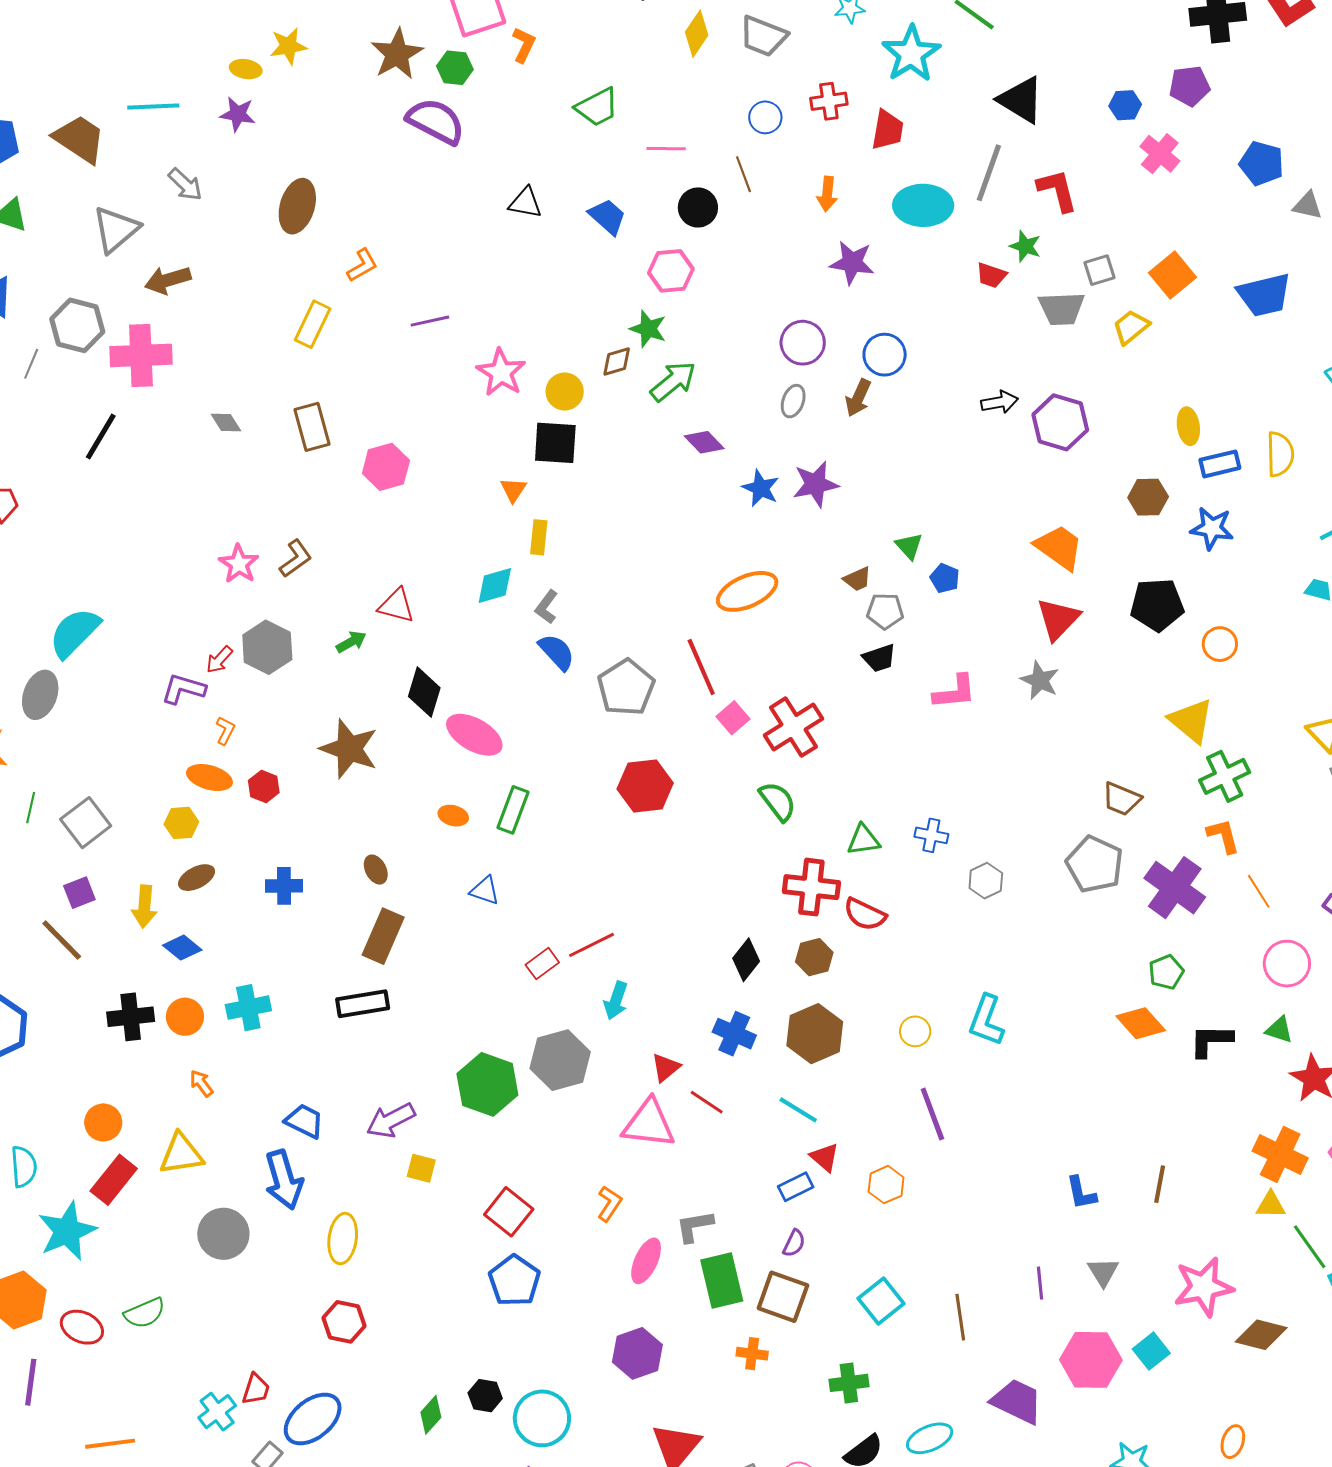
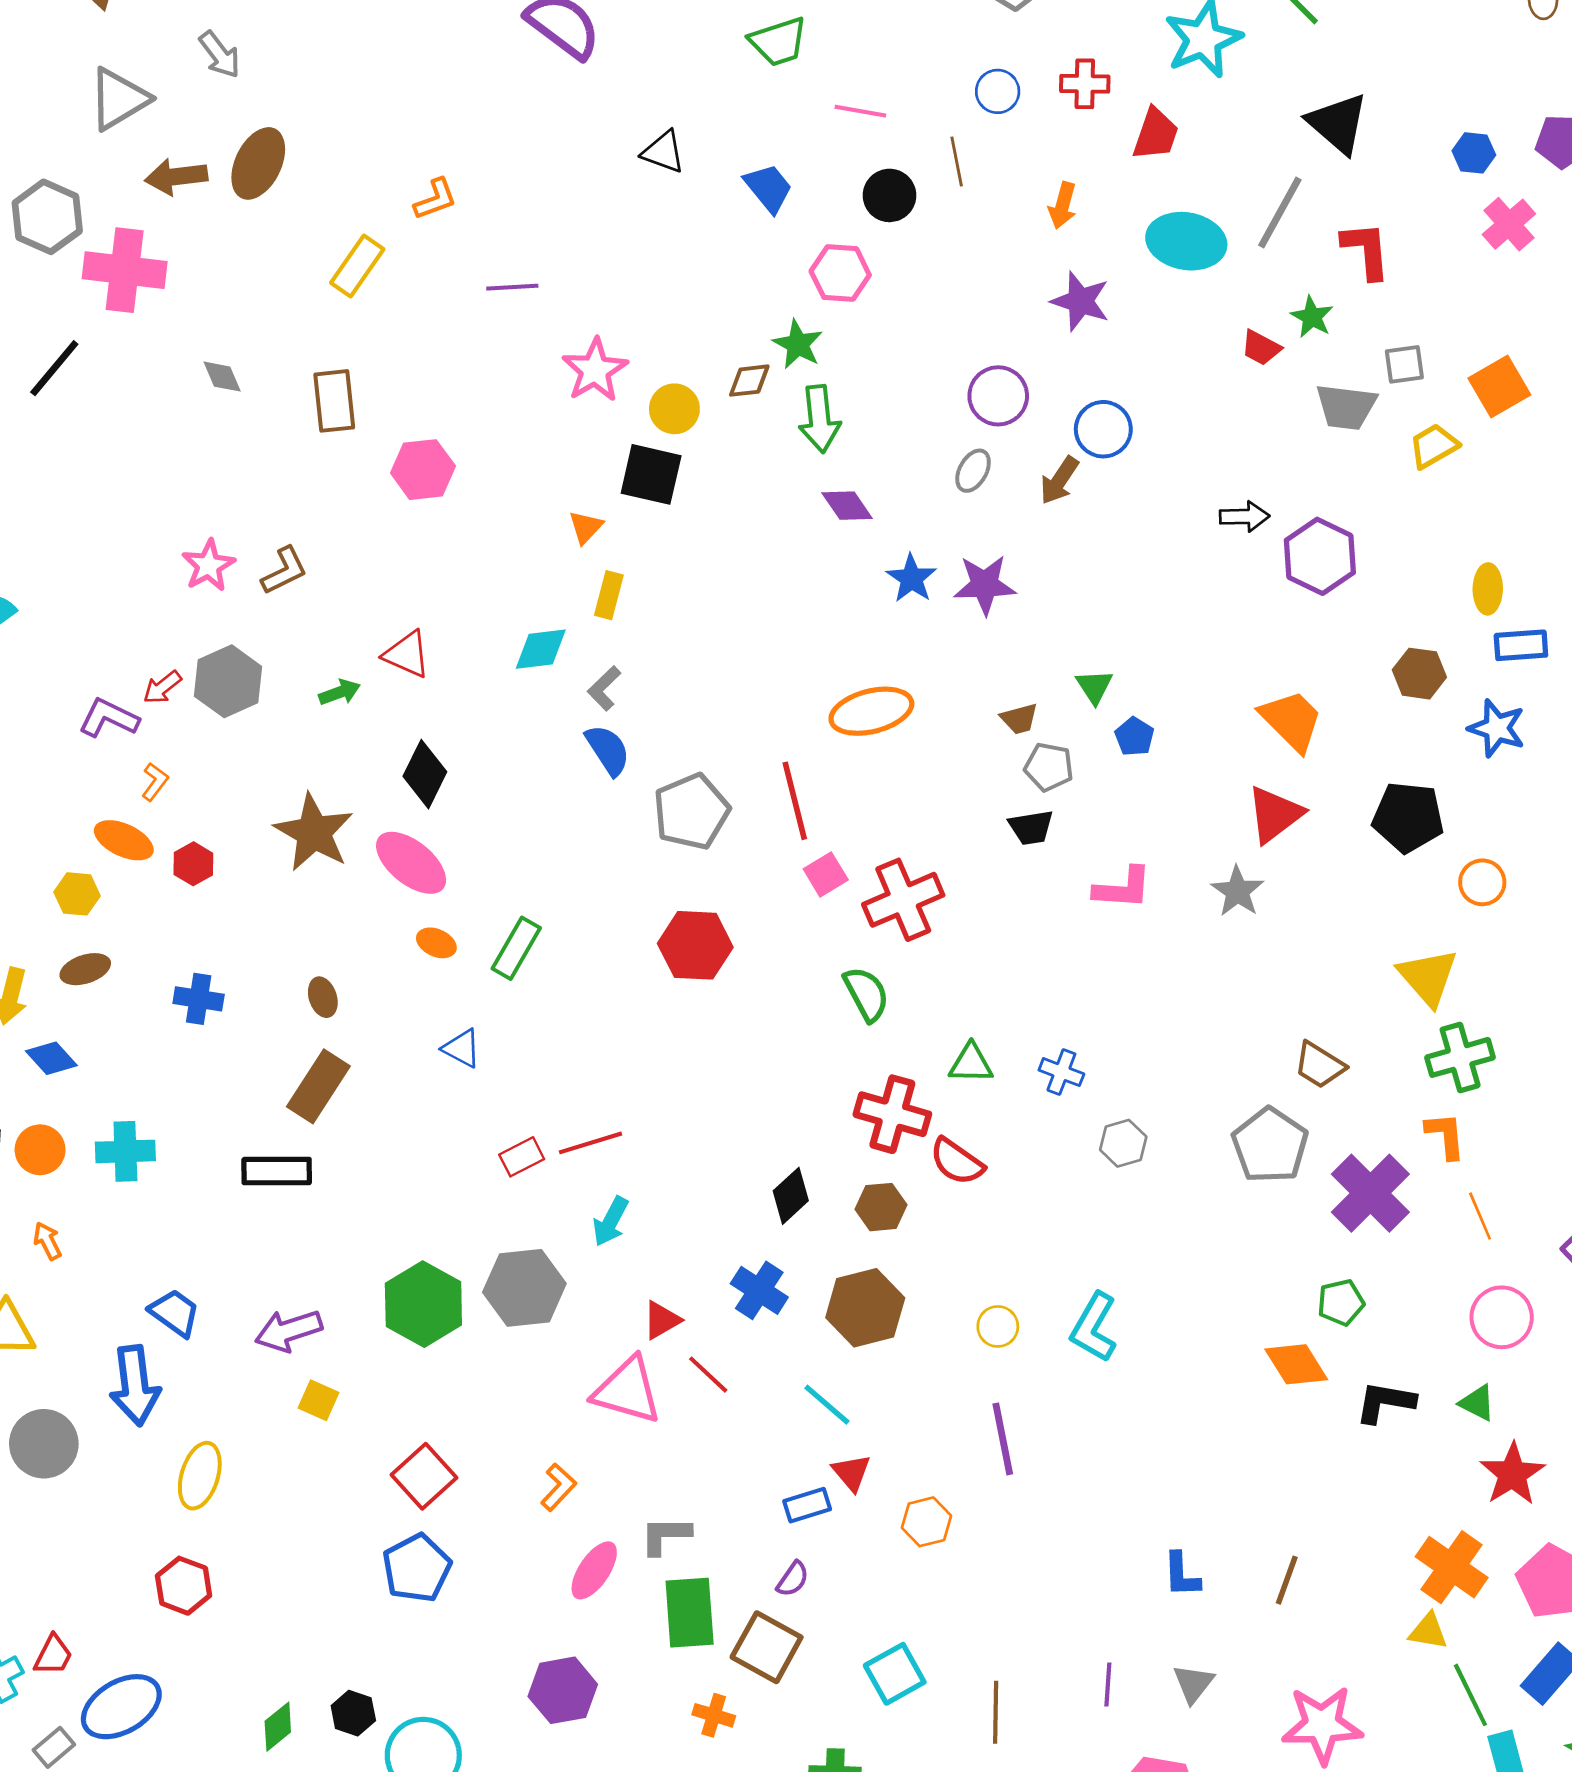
brown ellipse: (297, 206) -> (258, 163), moved
green arrow: (673, 381) -> (819, 419), turned 114
pink ellipse: (474, 735) -> (411, 863), moved

